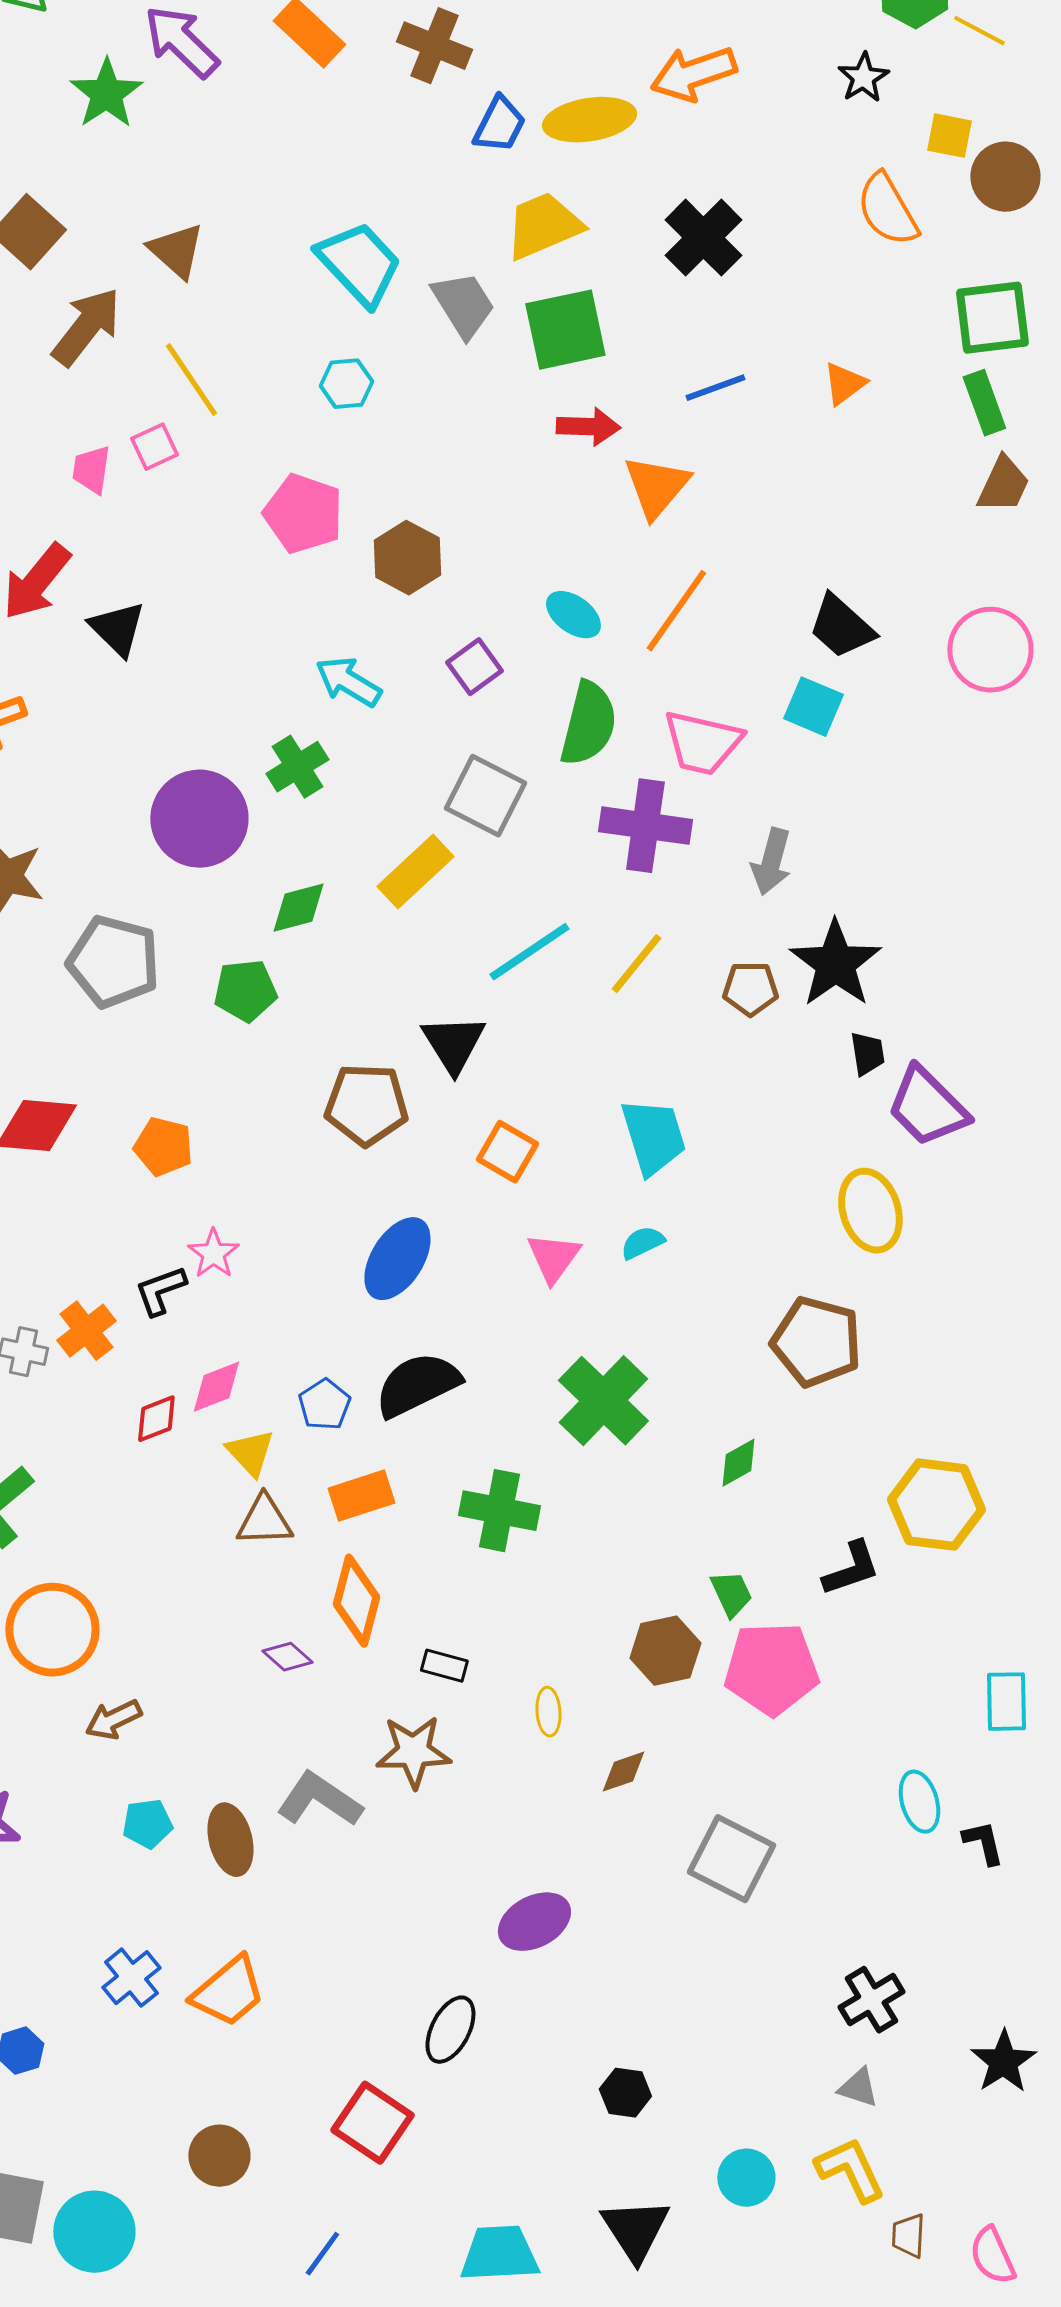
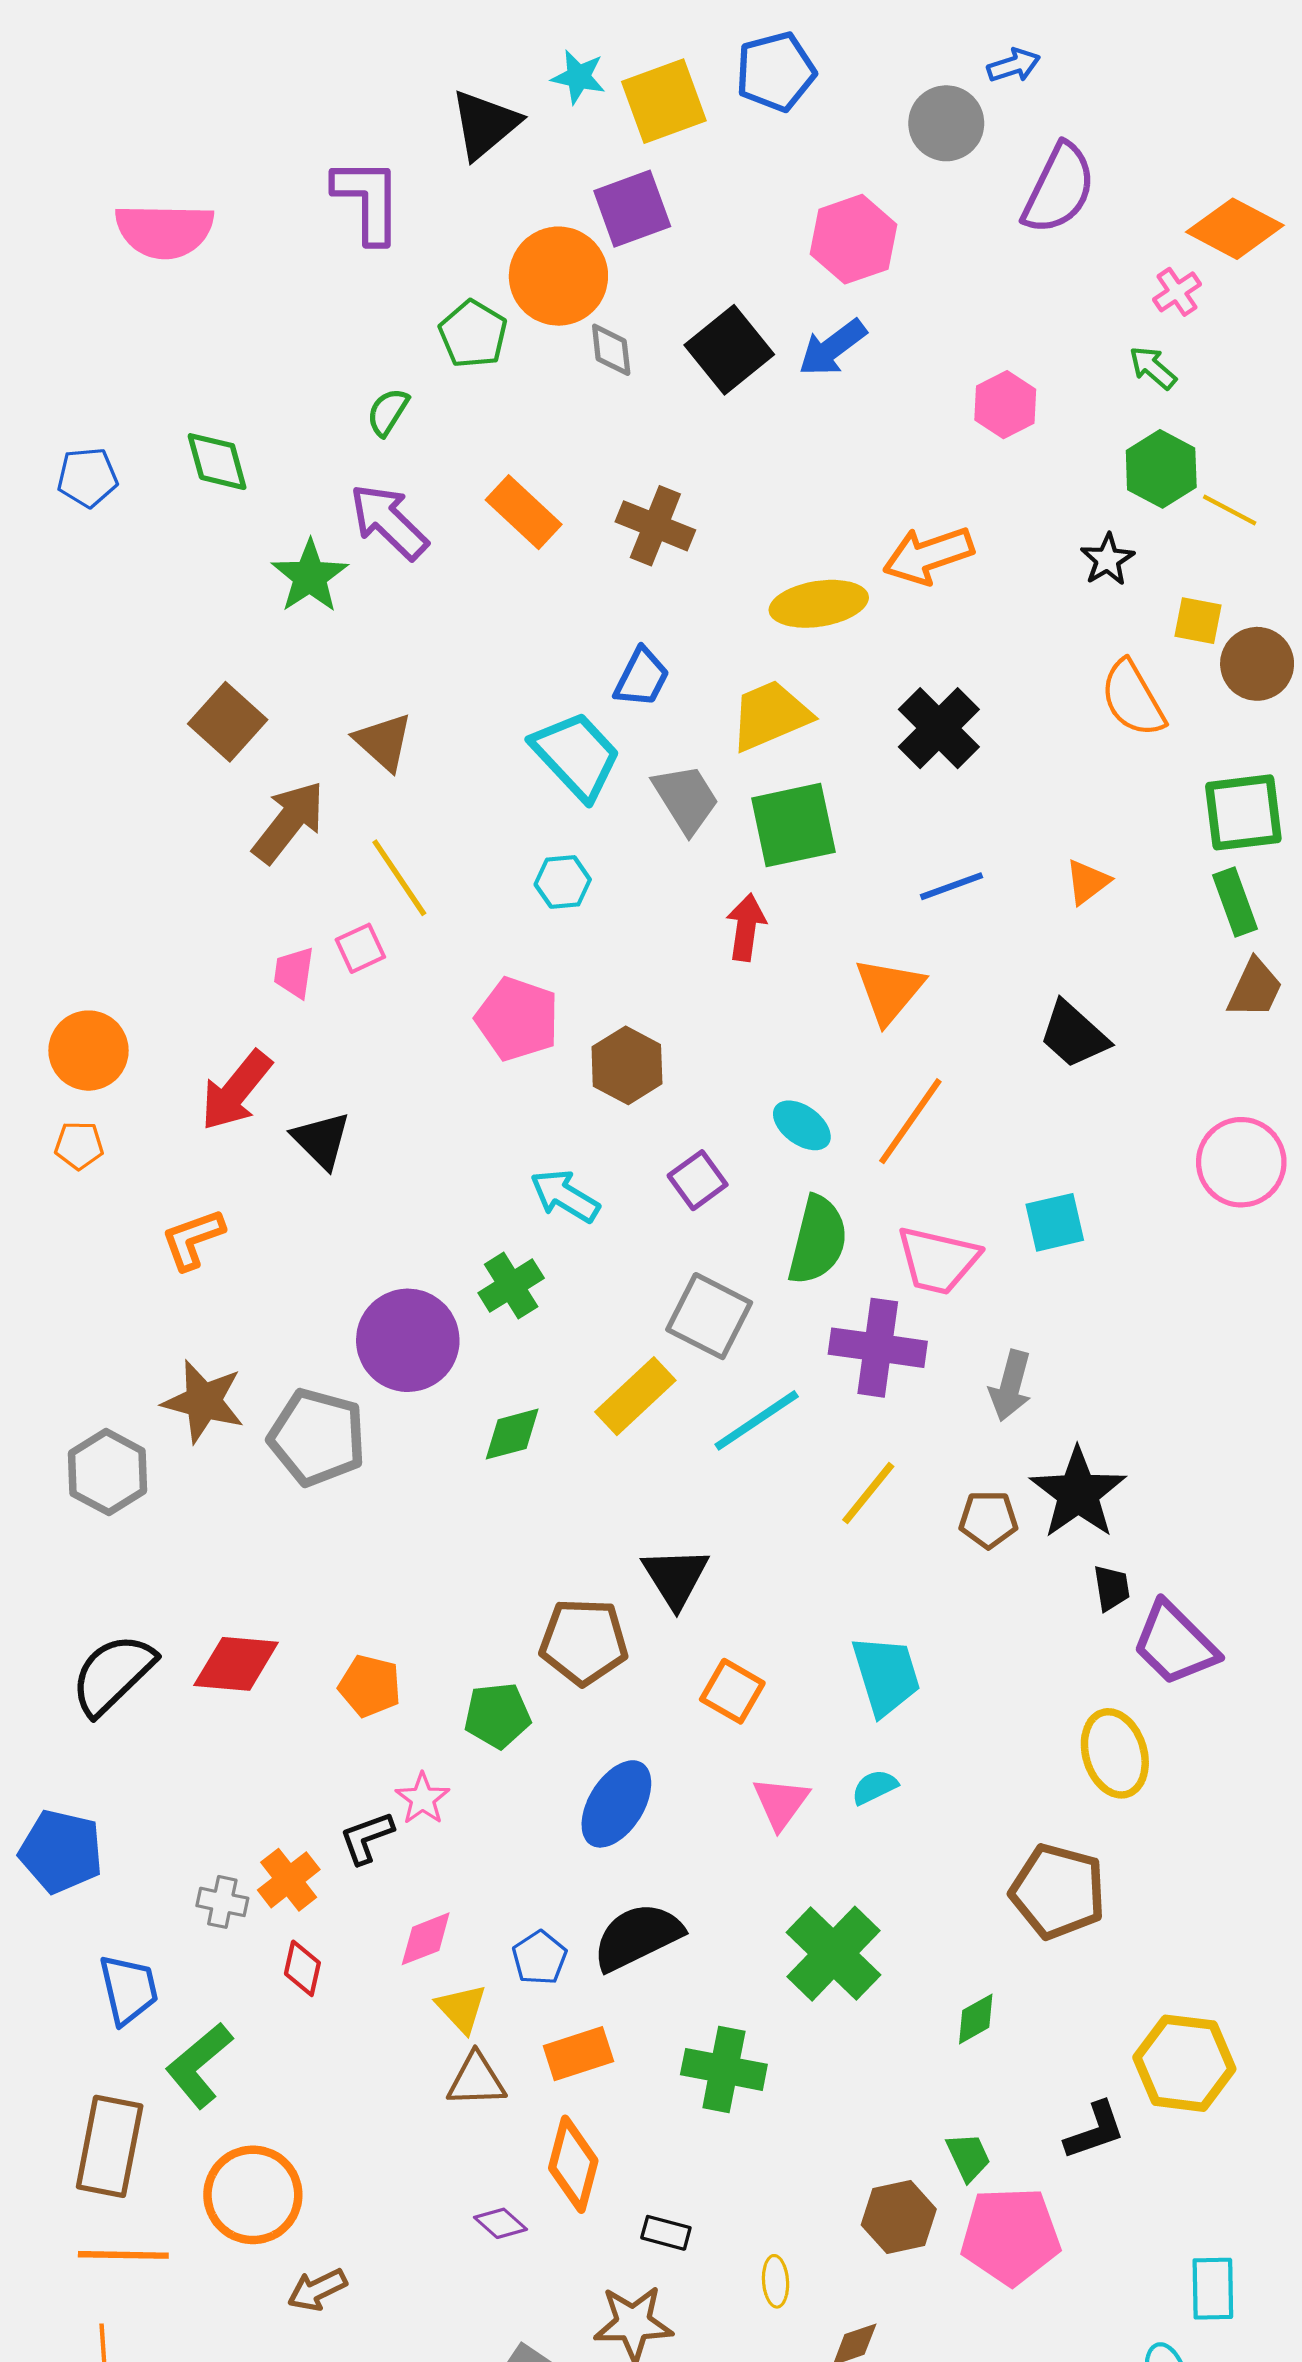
blue trapezoid: (499, 125) -> (642, 678), moved
red arrow: (588, 427) -> (746, 927), moved, turned -84
black trapezoid: (841, 627) -> (1074, 1035), moved
cyan square: (813, 707) -> (1055, 1222), turned -36
cyan line: (529, 952) -> (757, 1420), moved
gray pentagon: (113, 962) -> (317, 1437), moved
green pentagon: (245, 991) -> (497, 1715), moved
red diamond: (156, 1419) -> (302, 1968), moved, turned -56
cyan rectangle: (1006, 1702) -> (1213, 2289), moved

